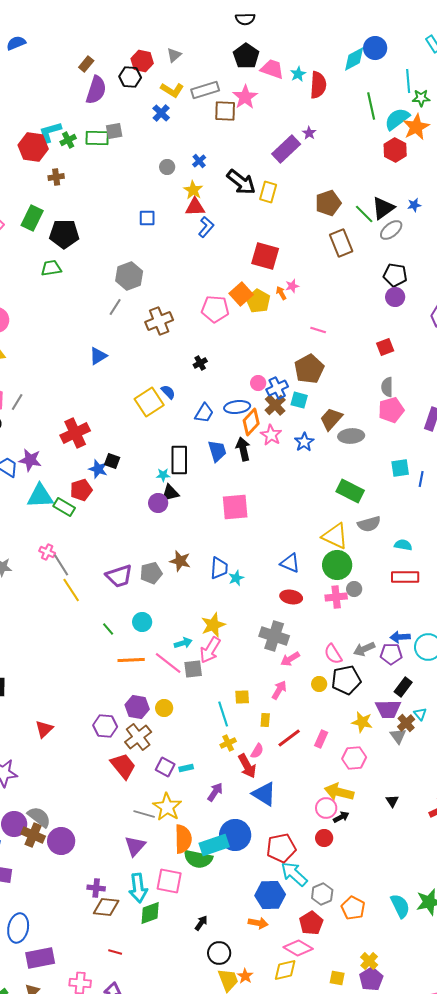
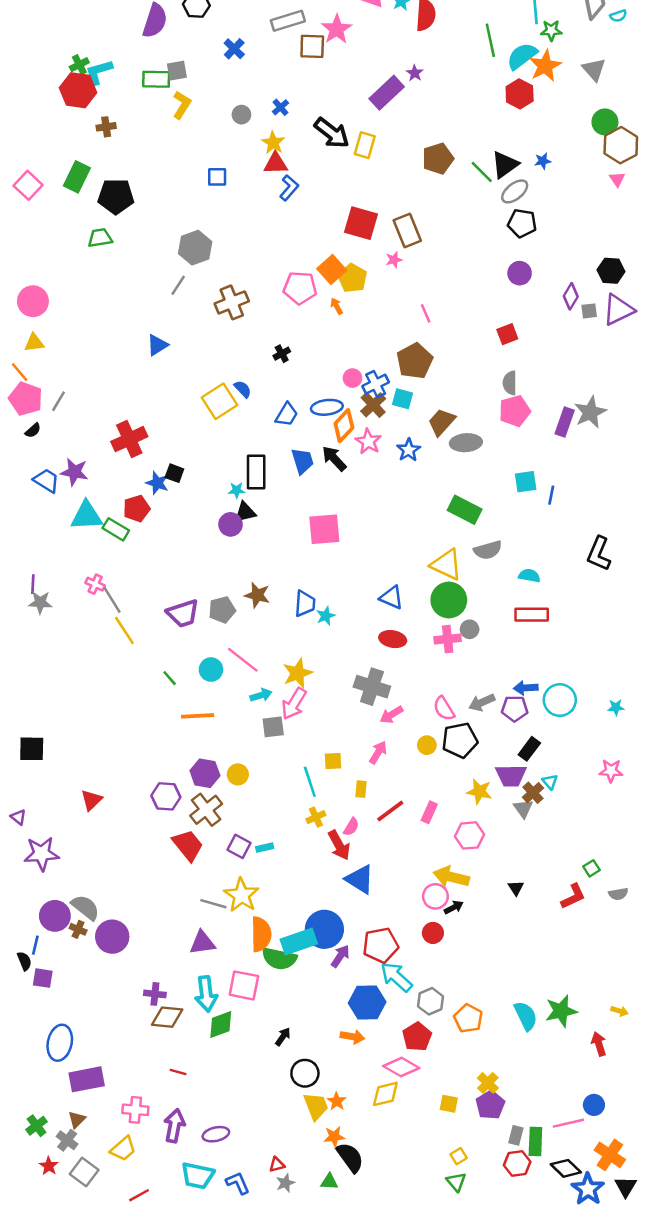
yellow L-shape: (172, 90) -> (182, 105), moved, turned -90
green cross: (68, 140) -> (79, 65), moved
brown rectangle: (341, 243) -> (407, 230), moved
black pentagon: (395, 275) -> (522, 223), moved
orange arrow: (281, 293) -> (337, 306), moved
pink line: (318, 330) -> (426, 313), turned 49
black arrow: (243, 449) -> (334, 459), turned -30
pink line: (168, 663) -> (243, 660), moved
purple arrow: (215, 792) -> (340, 956), moved
brown cross: (33, 835) -> (78, 929), size x0.6
purple triangle: (135, 846) -> (202, 943), turned 40

